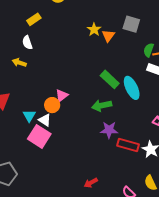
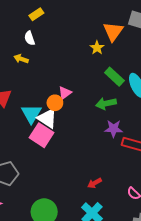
yellow star: (94, 30) -> (97, 48), moved
orange triangle: (108, 36) -> (113, 31), size x1.5
cyan triangle: (29, 116) -> (31, 114), size x1.5
white triangle: (45, 120) -> (47, 118), size x1.5

